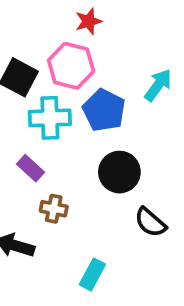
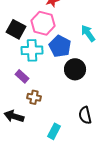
cyan arrow: (158, 85) -> (88, 33), turned -72
black circle: (119, 172) -> (75, 69), moved
black semicircle: (150, 222) -> (85, 115), moved, turned 36

